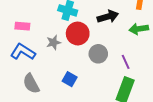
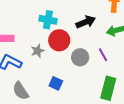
purple line: (126, 62) -> (103, 55), moved

